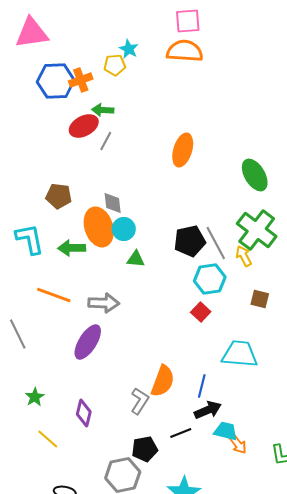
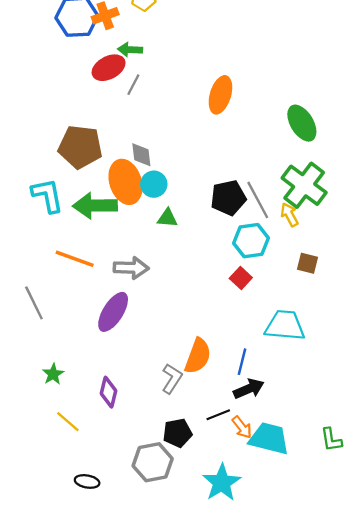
brown pentagon: (59, 196) -> (80, 147), size x1.5
green arrow: (72, 248) -> (95, 206), size x1.4
cyan trapezoid: (226, 431) -> (269, 439), moved, size x1.5
orange arrow: (238, 444) -> (242, 427), moved

